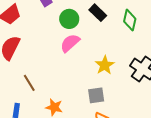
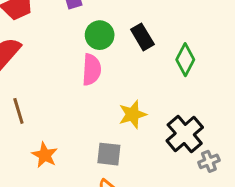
pink semicircle: (70, 43) -> (92, 70), turned 120

